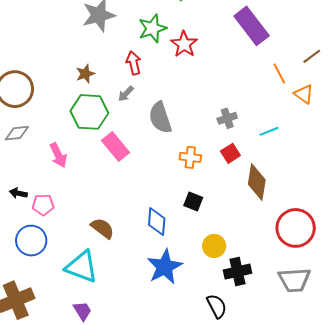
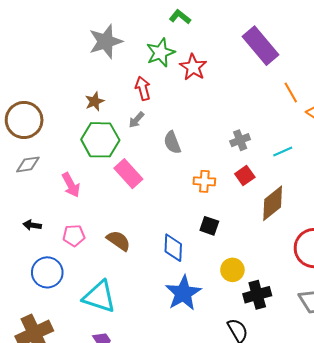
gray semicircle: (160, 118) -> (172, 142), size x0.7
brown diamond: (257, 182) -> (273, 203), turned 45
pink pentagon: (43, 205) -> (74, 235), moved
brown semicircle: (103, 228) -> (118, 241), moved

